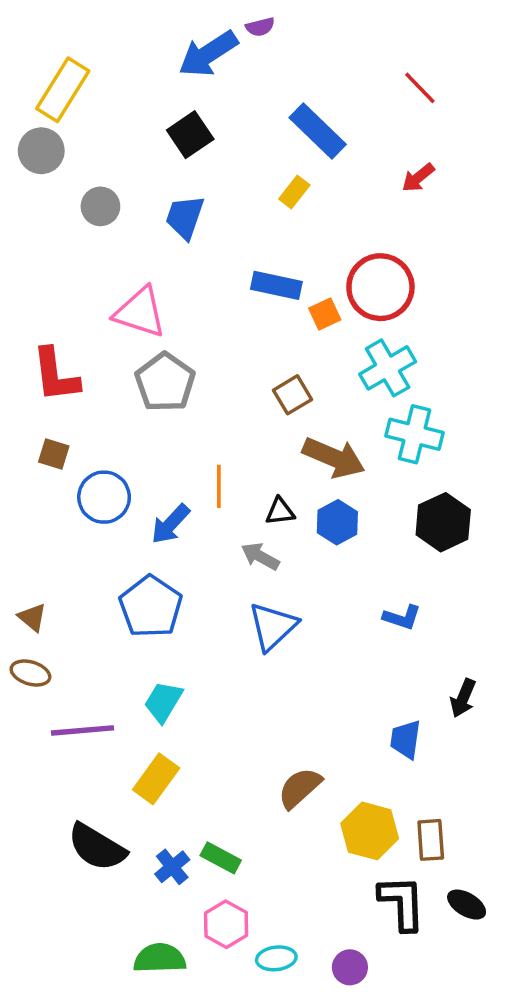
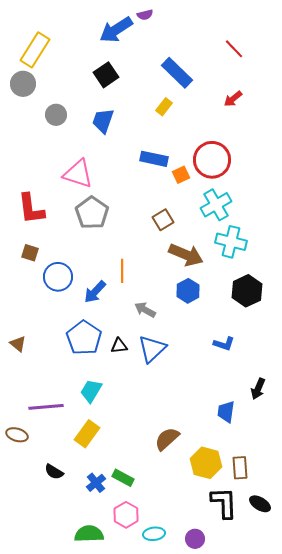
black triangle: (280, 511) -> (119, 346), moved
brown ellipse: (30, 673) -> (17, 435), moved
black semicircle: (97, 847) -> (54, 472), size x0.6

